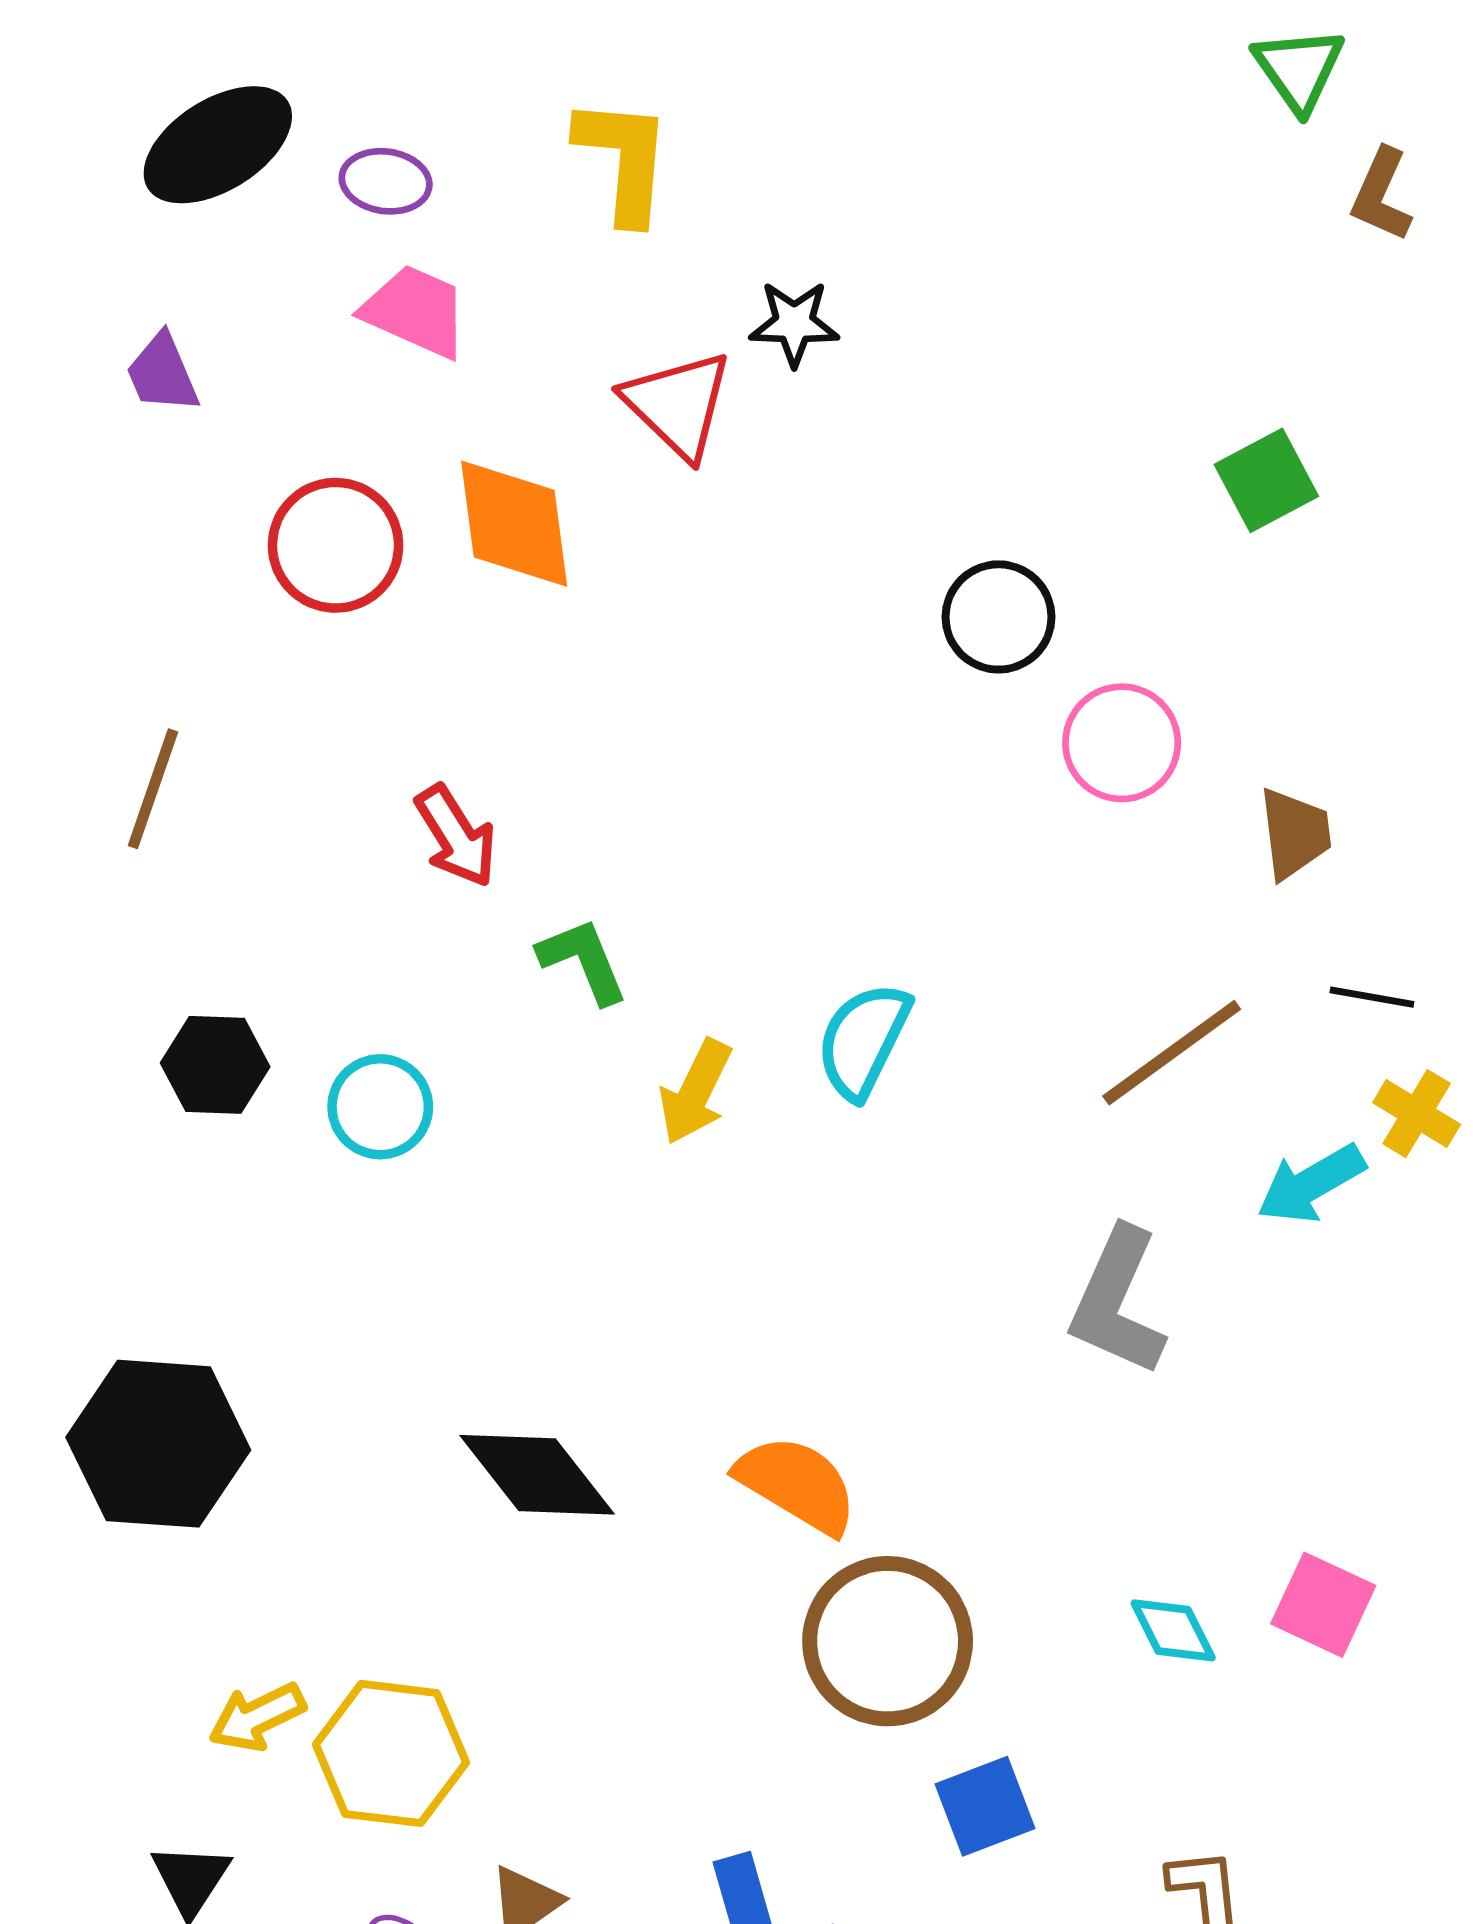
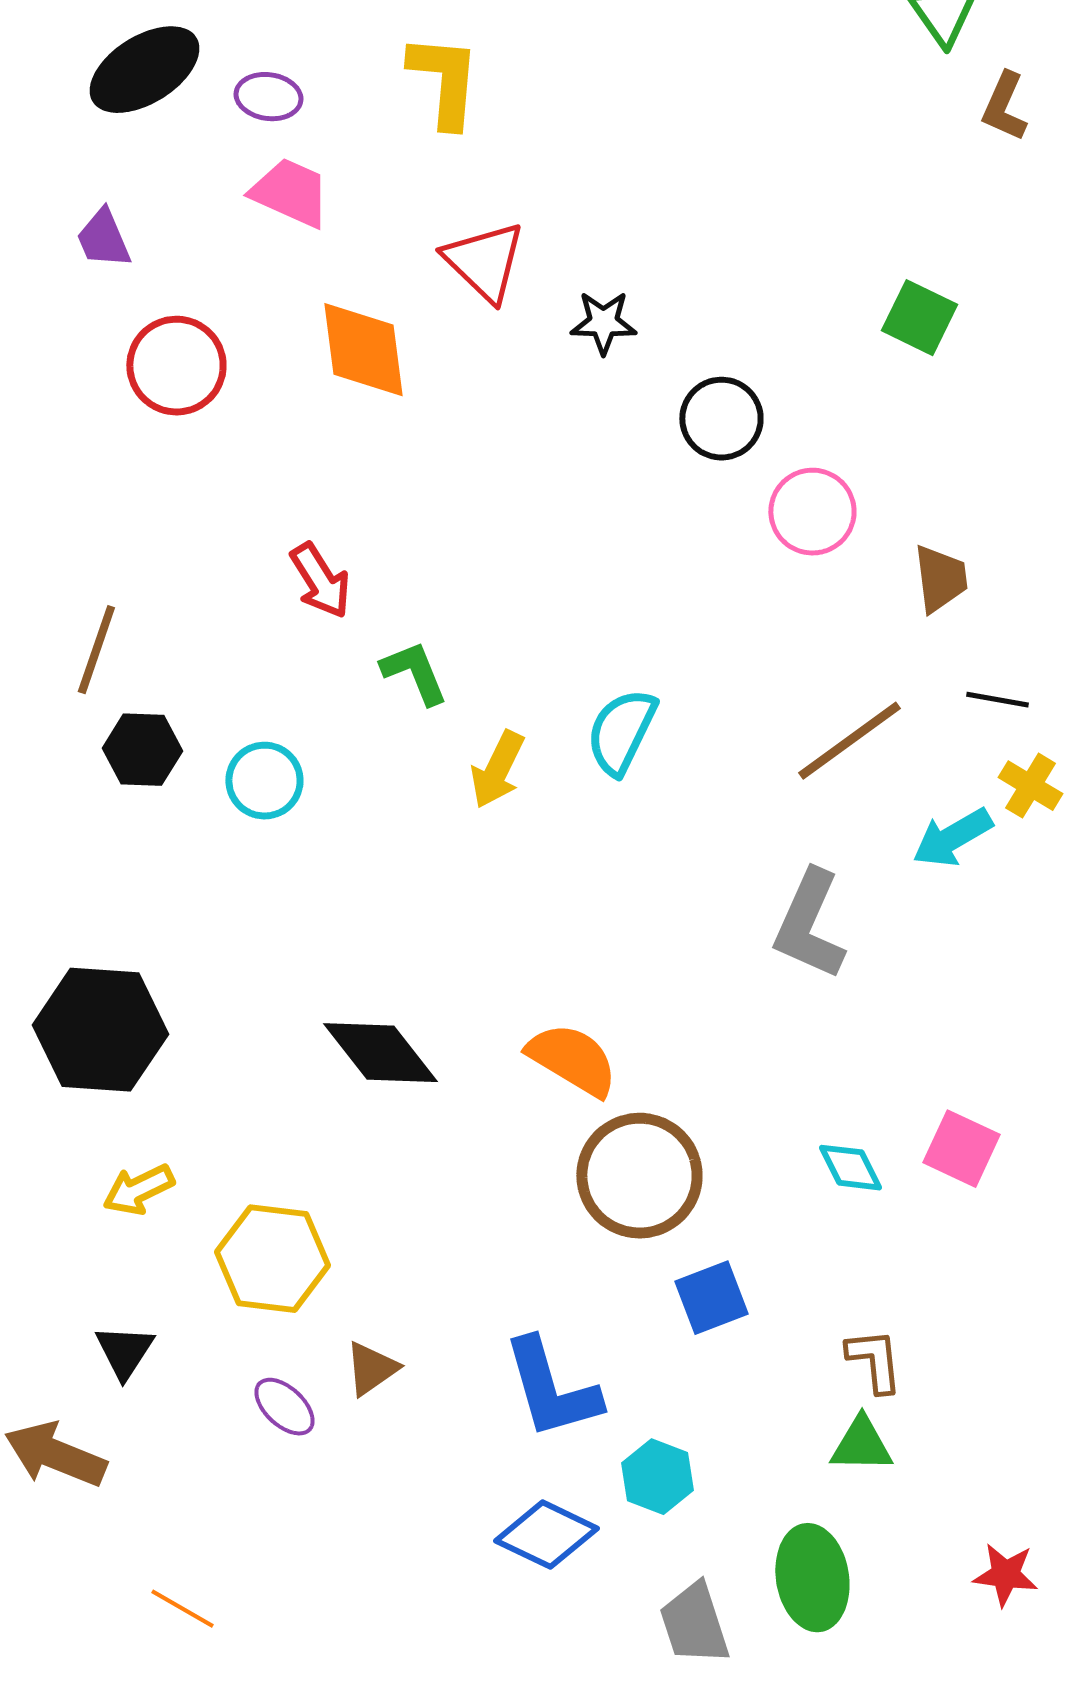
black star: (794, 323) -> (603, 323), moved
green square: (1266, 480) -> (919, 318), turned -36
red circle: (336, 545) -> (176, 366), moved
brown line: (153, 789) -> (96, 650), moved
yellow arrow: (257, 1717) -> (138, 1190), moved

